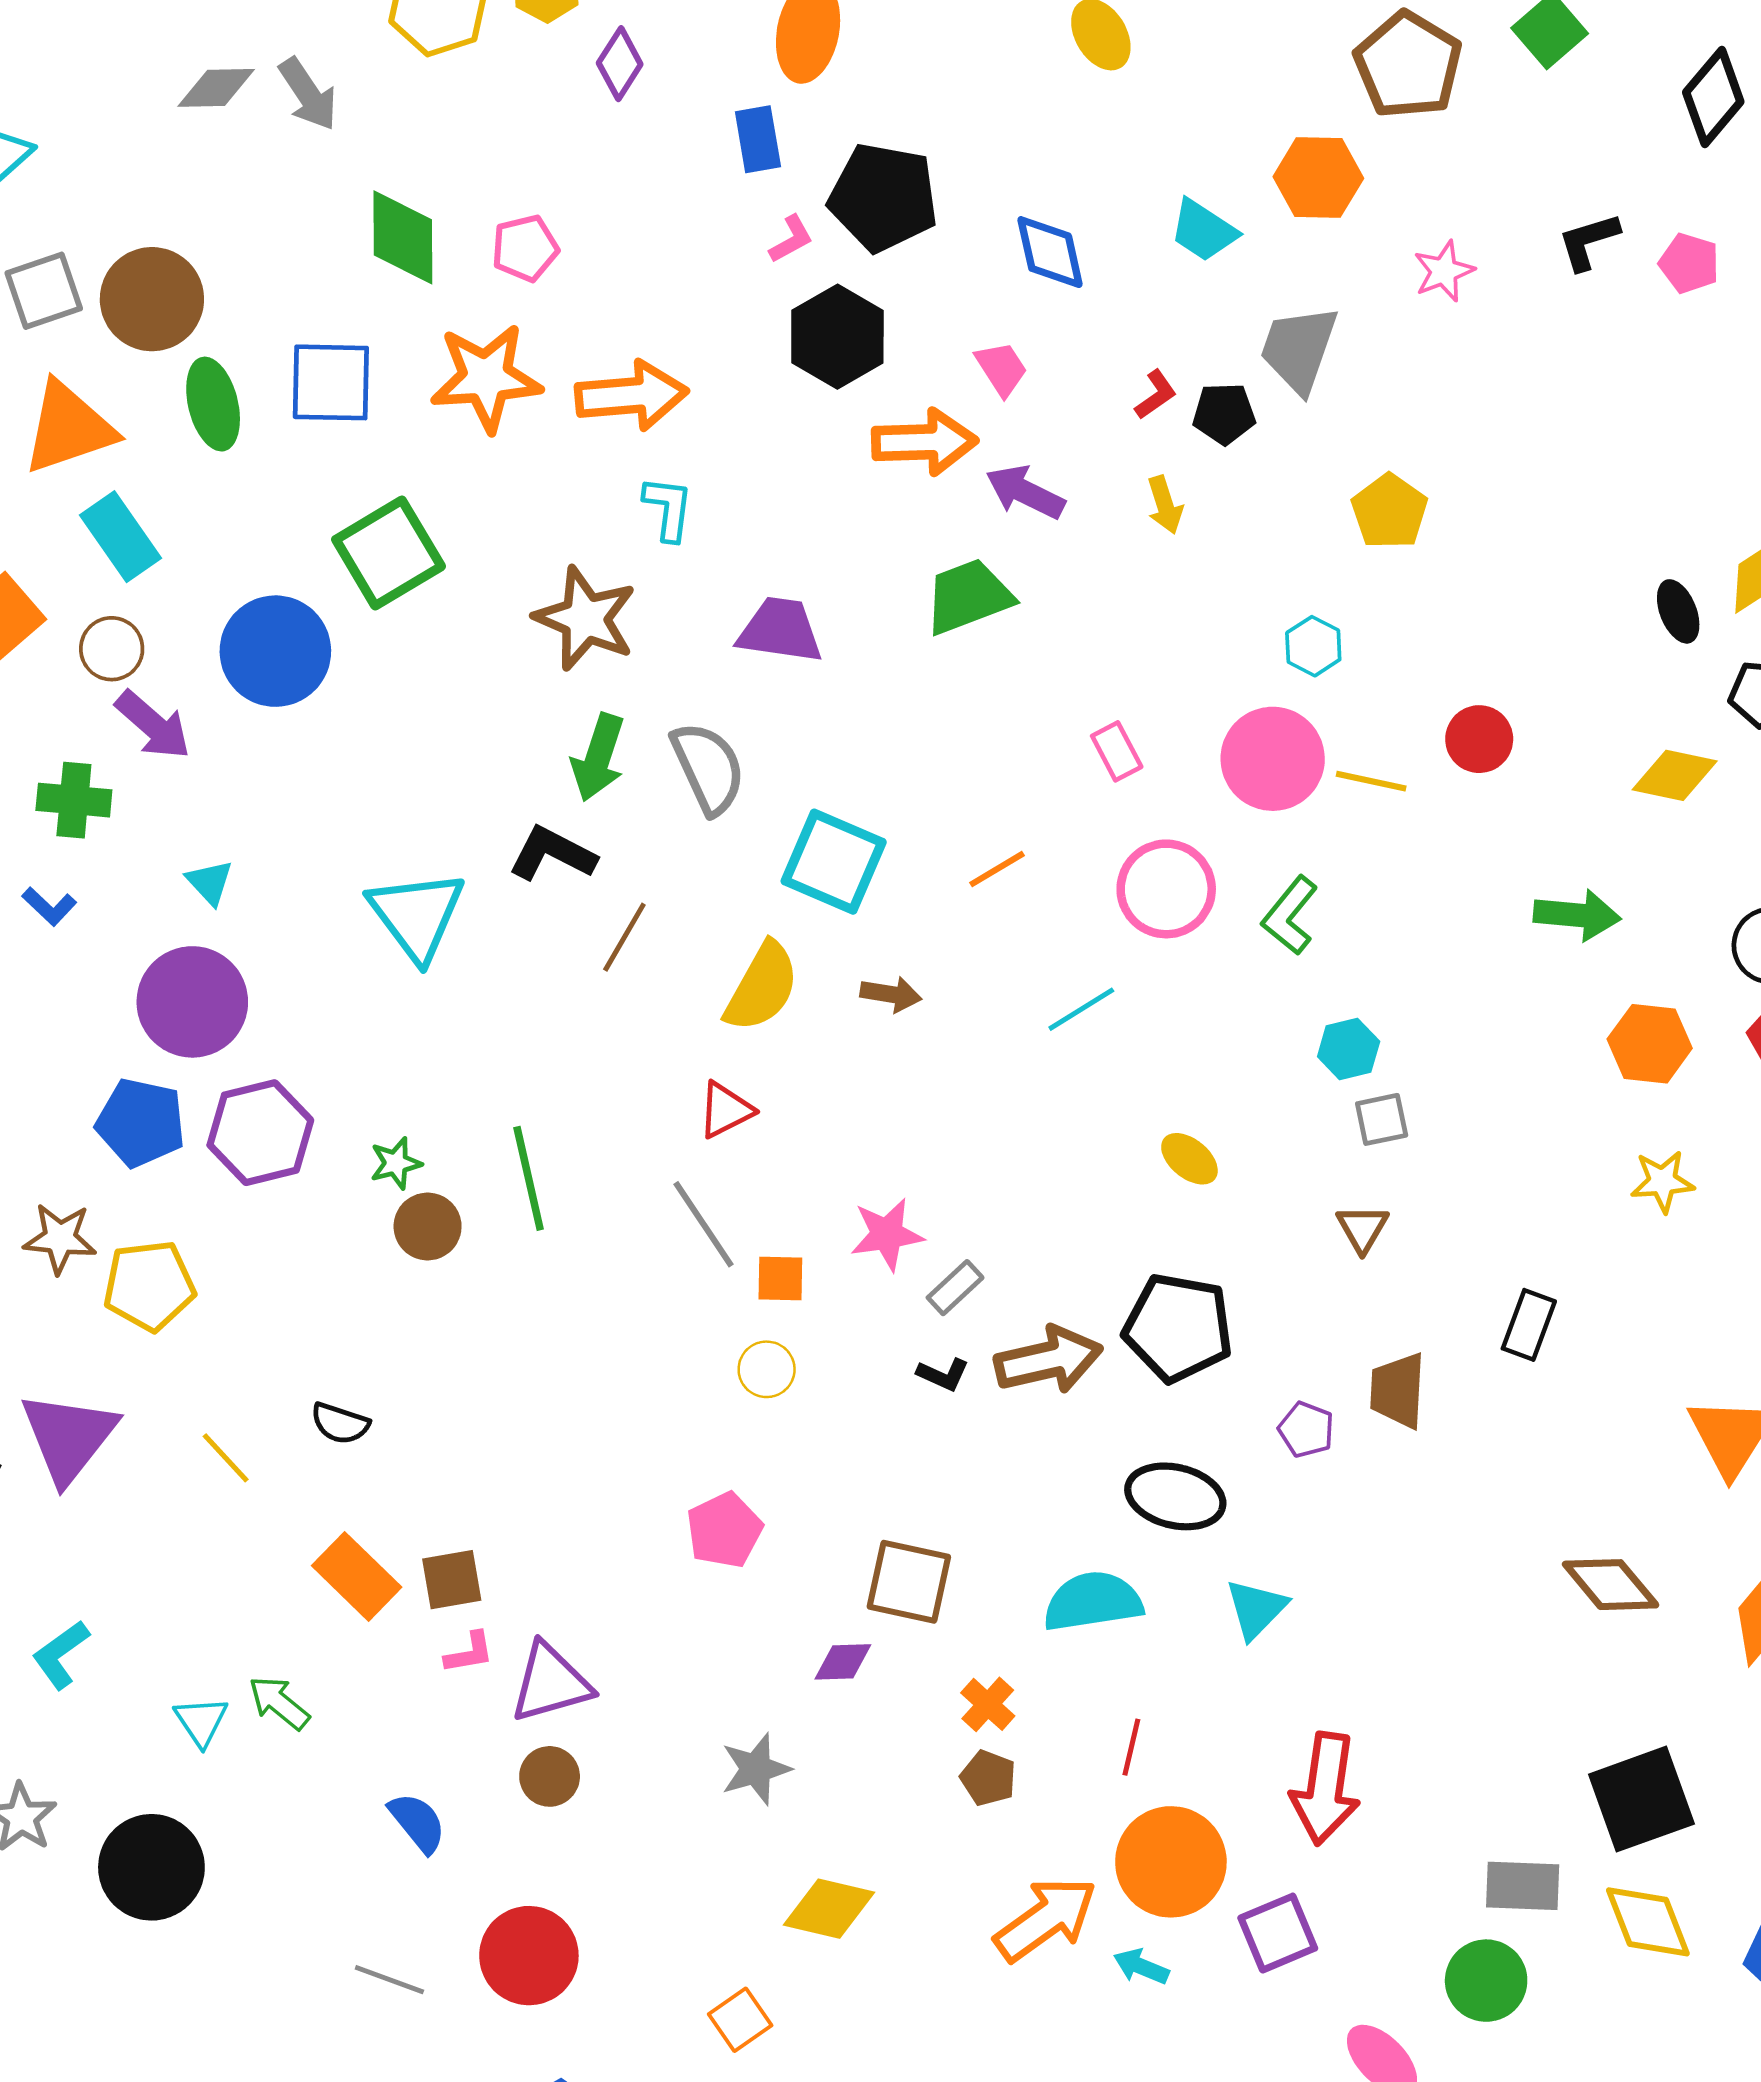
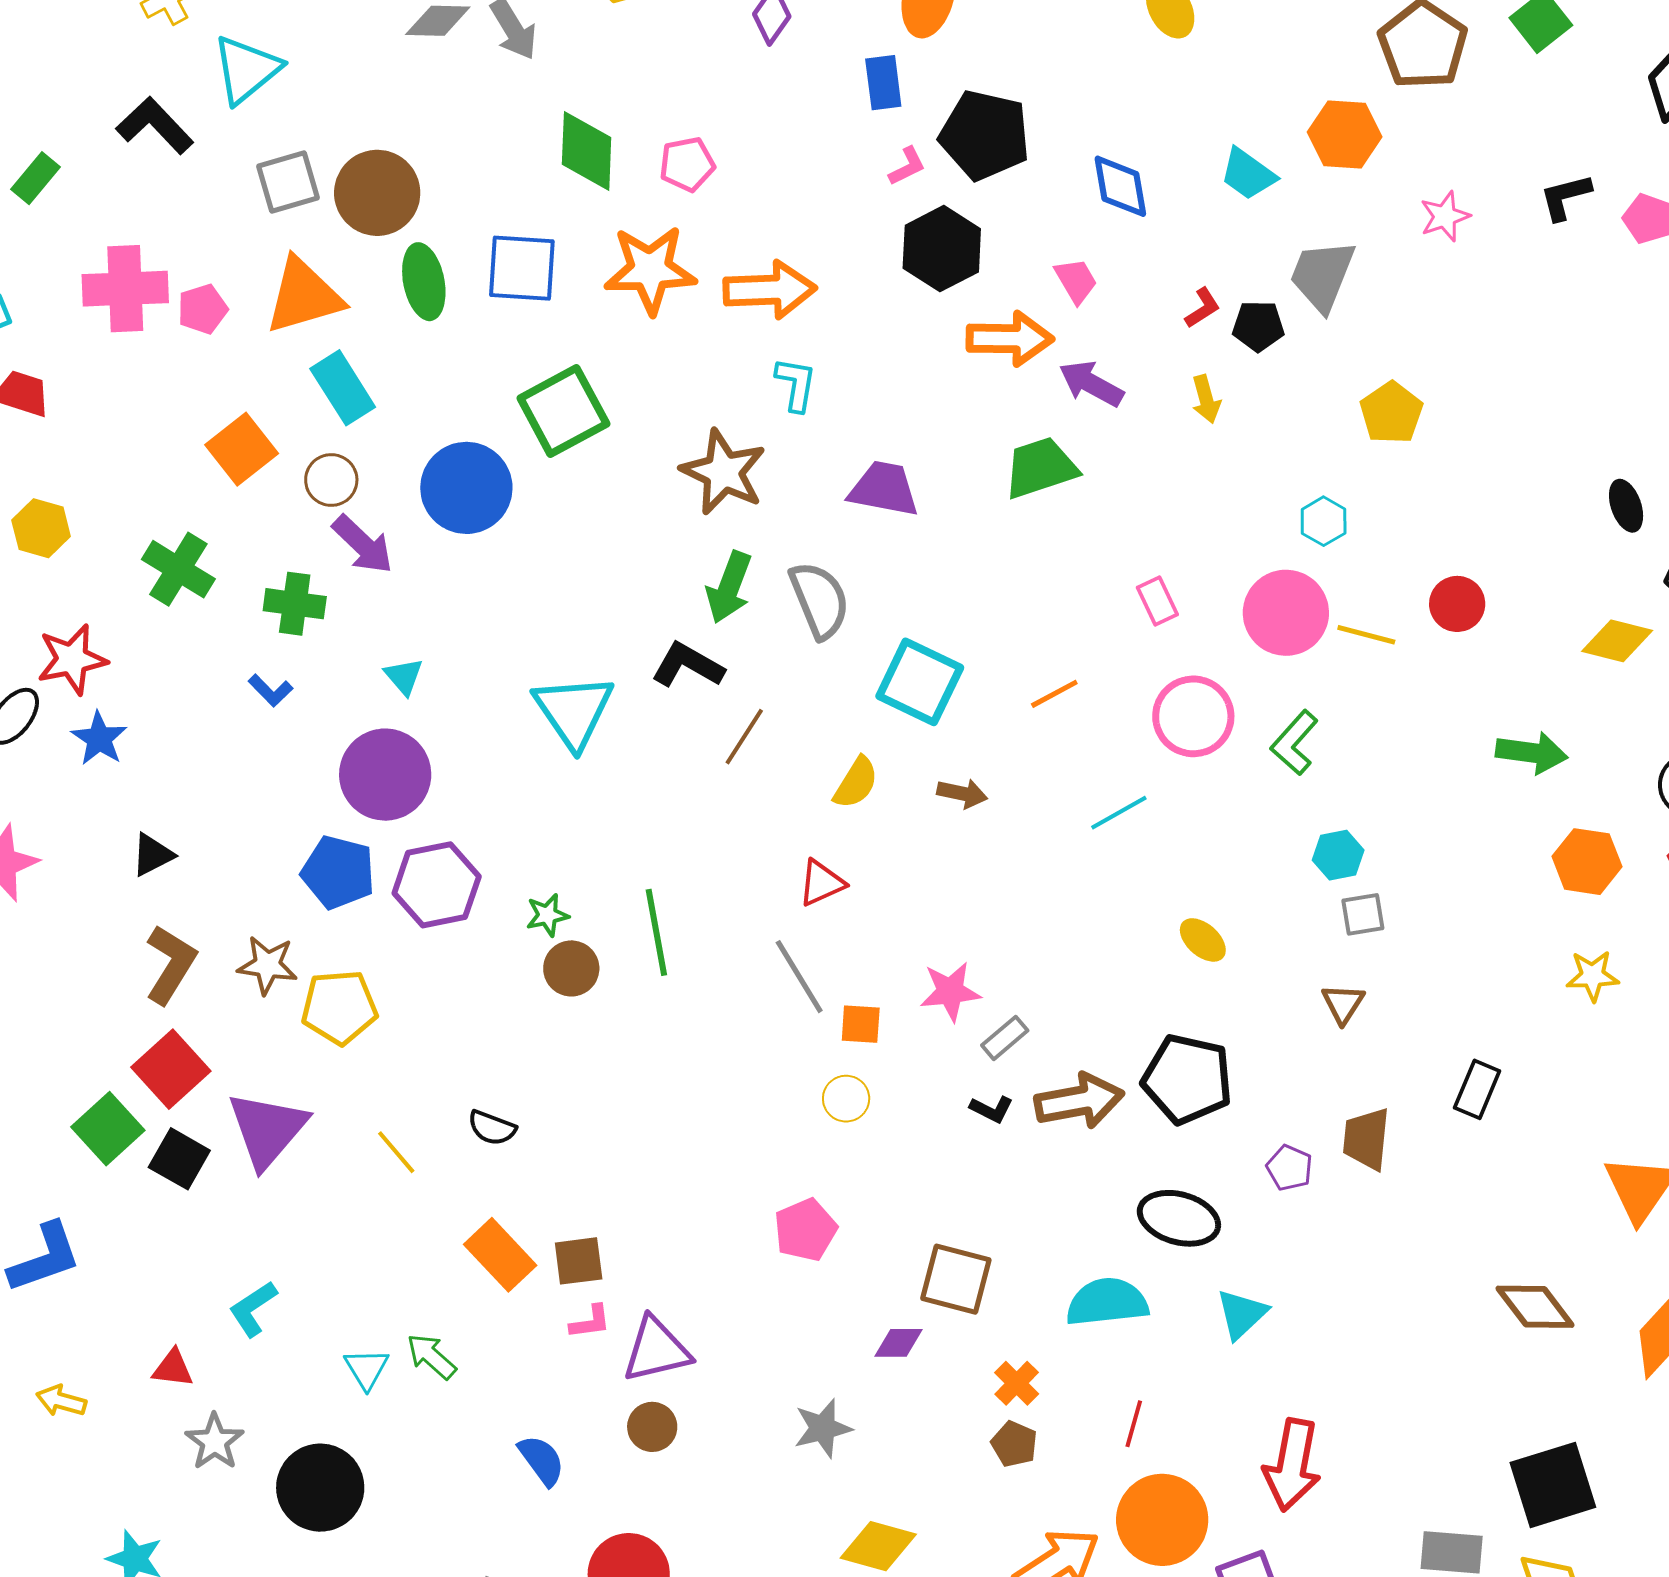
yellow semicircle: (762, 987) -> (856, 783), size x0.7

